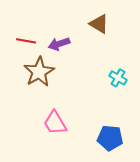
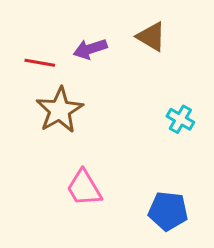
purple arrow: (59, 44) -> (90, 49), moved

